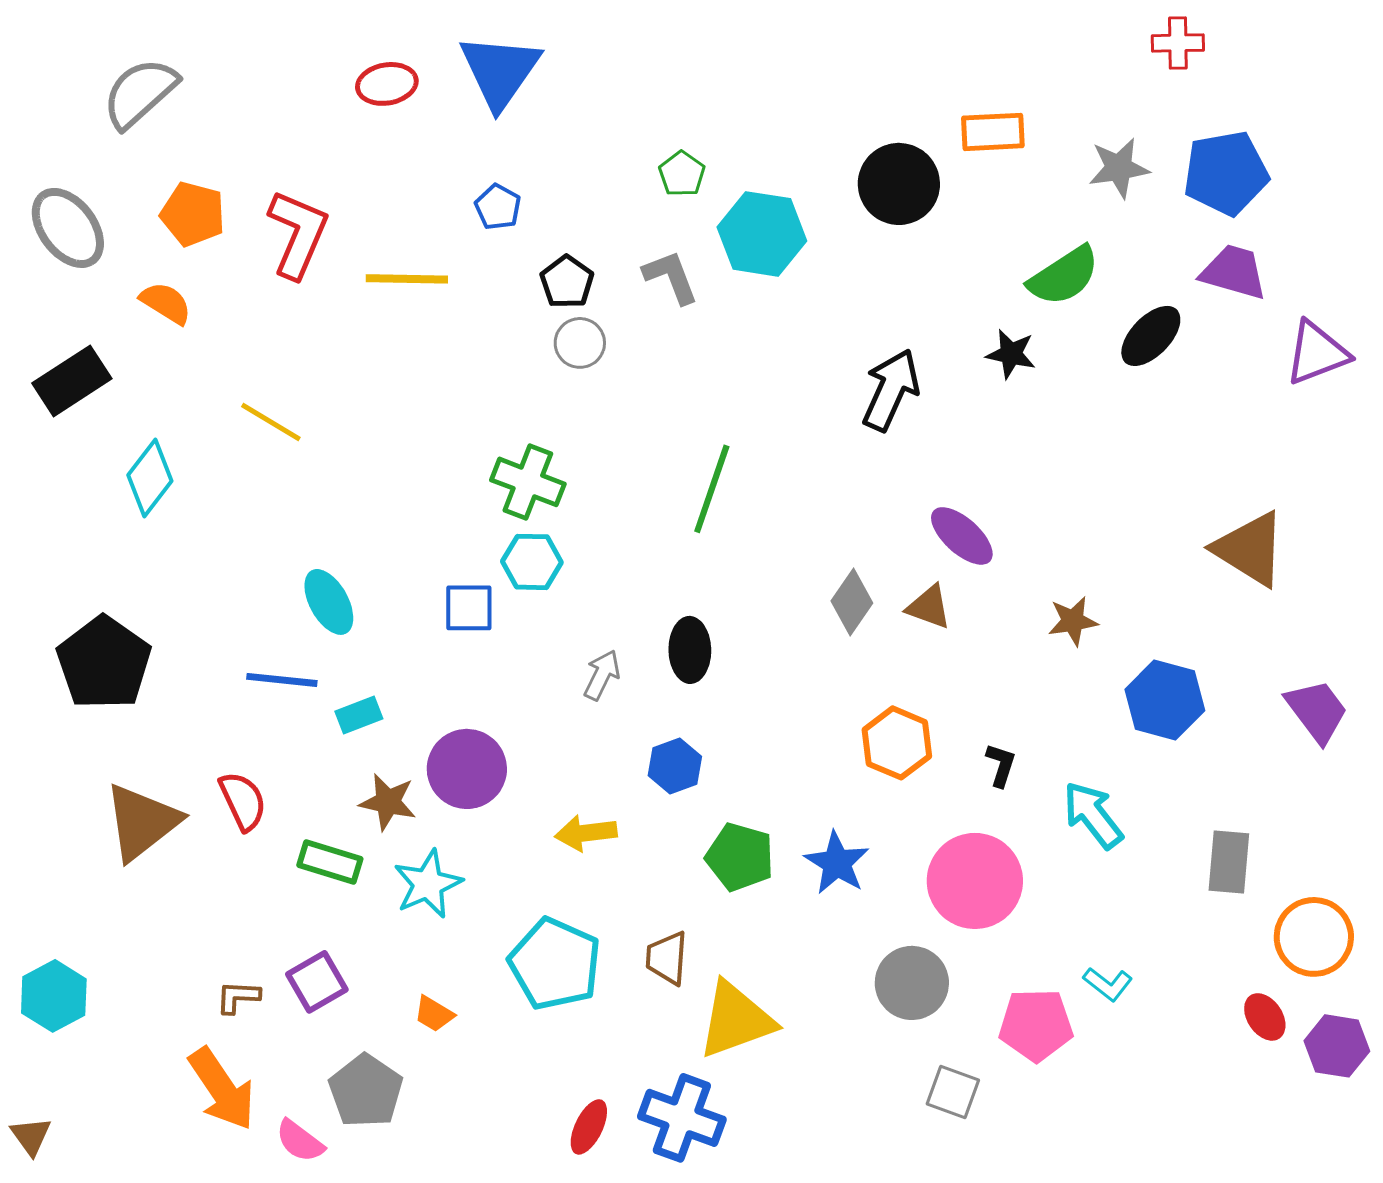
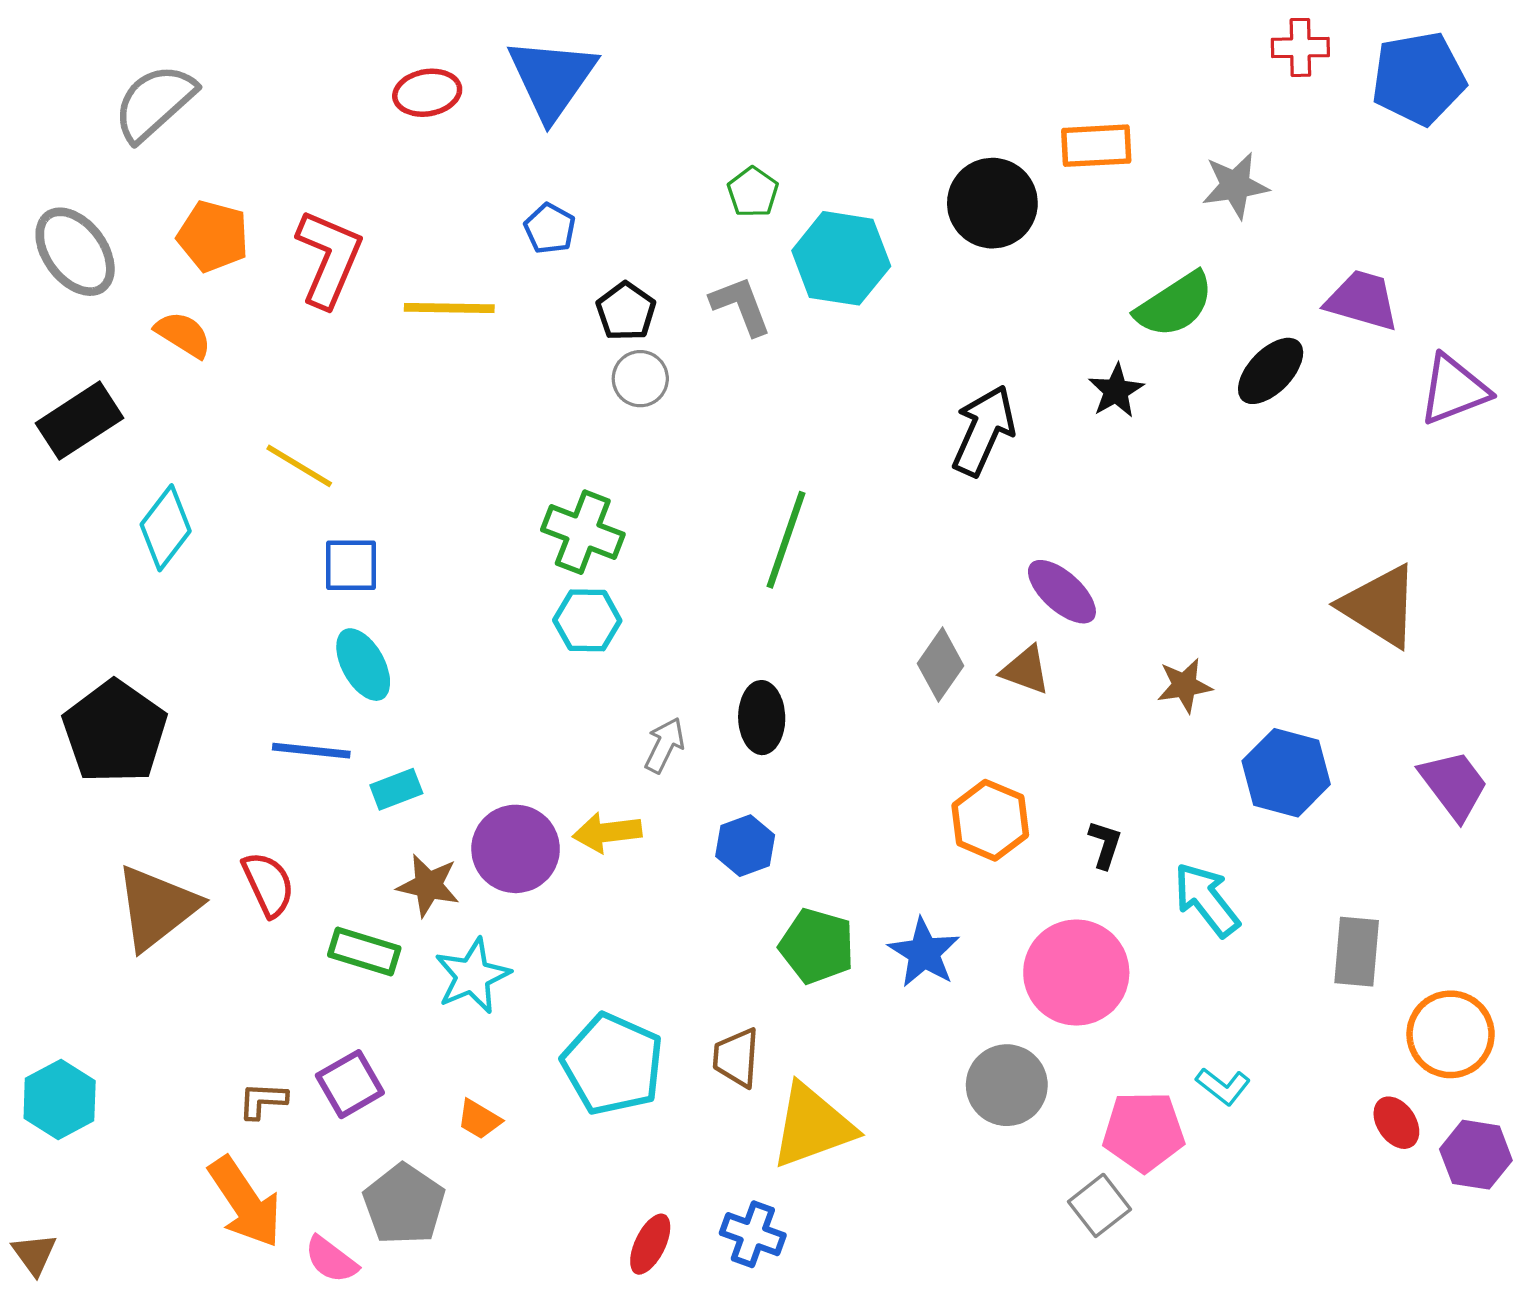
blue pentagon: (1226, 173) -> (1419, 78), moved
black star: (1011, 354) -> (1116, 391), turned 30
blue square: (469, 608) -> (351, 565), moved
yellow arrow: (586, 833) -> (607, 832), moved
gray square: (953, 1092) -> (1099, 1205), moved, turned 32
blue cross: (682, 1118) -> (753, 1234), size x0.7

